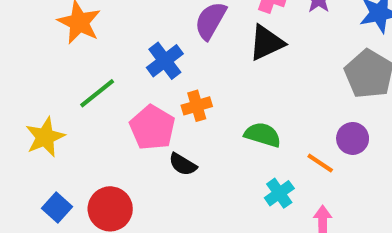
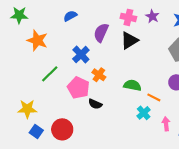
orange cross: (197, 106) -> (99, 75), turned -32
yellow star: (45, 137) -> (27, 109), moved, turned 30
orange line: (320, 163) -> (154, 97), moved

